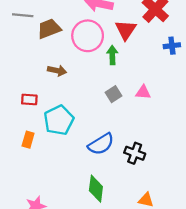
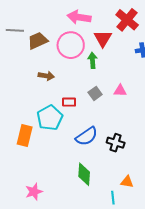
red rectangle: (29, 100) -> (69, 102), moved
orange rectangle: (28, 140) -> (25, 136), size x1.5

